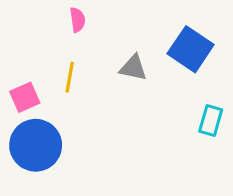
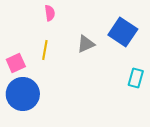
gray triangle: (133, 68) -> (86, 44), turned -36

